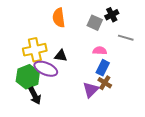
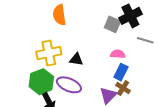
black cross: (112, 15) -> (130, 16), size x1.5
orange semicircle: (59, 18) -> (59, 15), moved
purple ellipse: (46, 69) -> (69, 85), moved

